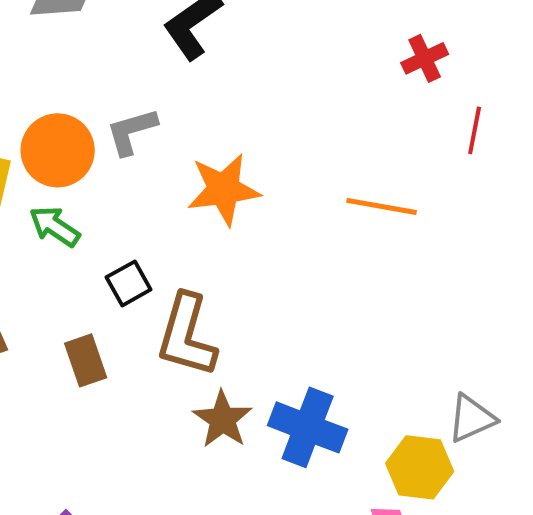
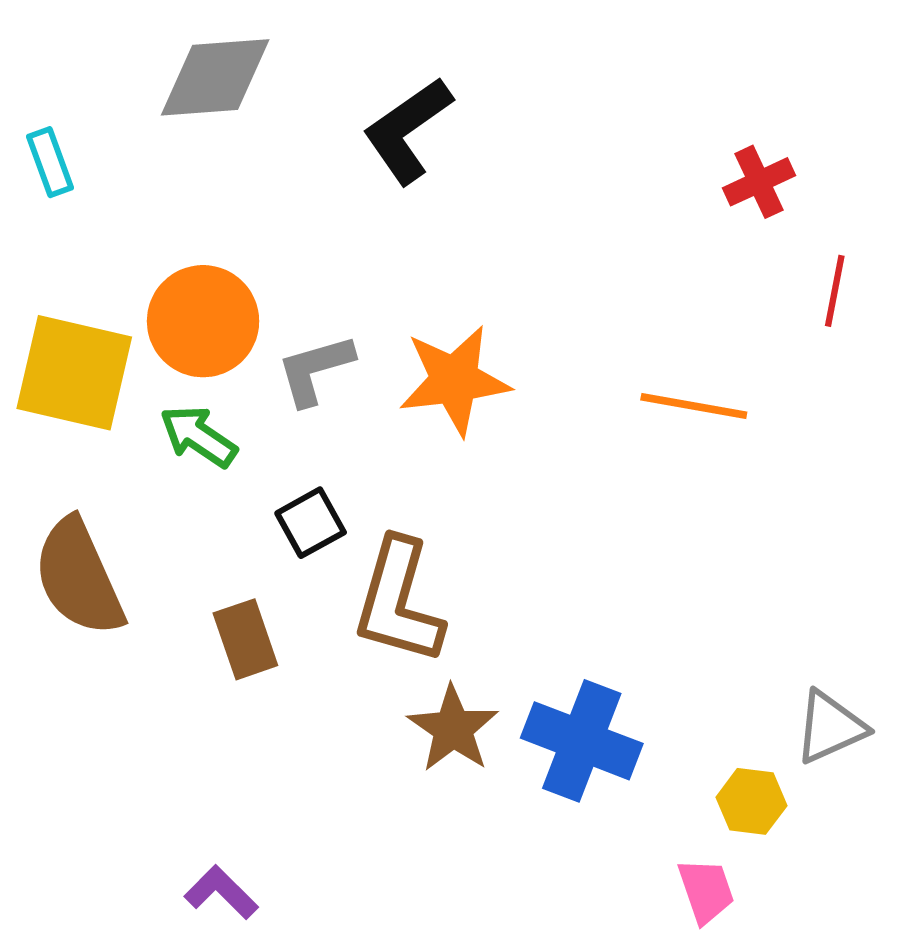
gray L-shape: (132, 131) -> (315, 370), moved
yellow hexagon: (420, 467) -> (751, 801), size x0.7

